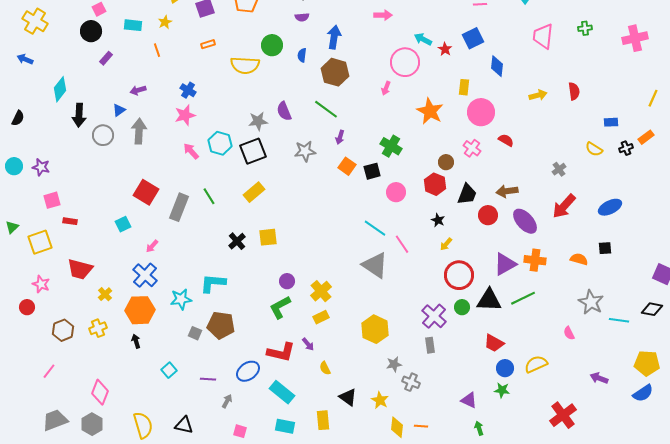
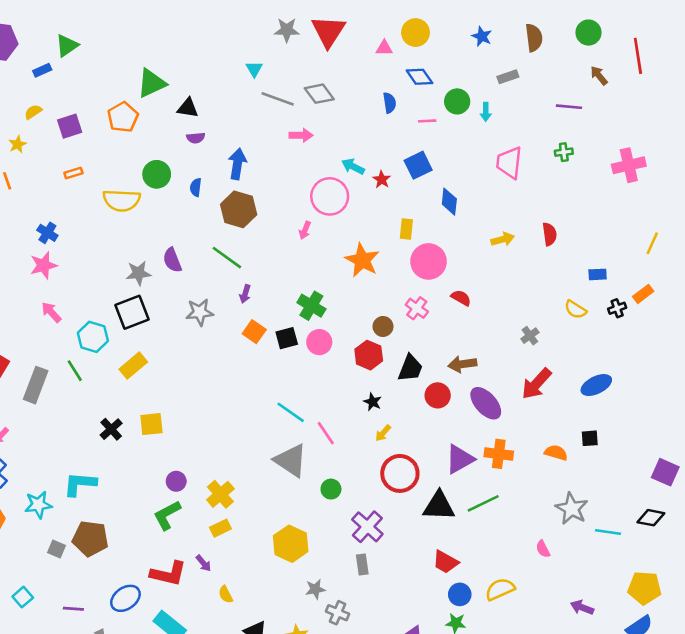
cyan hexagon: (220, 143) -> (93, 337), moved
pink circle: (396, 192) -> (319, 342), moved
green circle: (462, 307) -> (331, 489), moved

